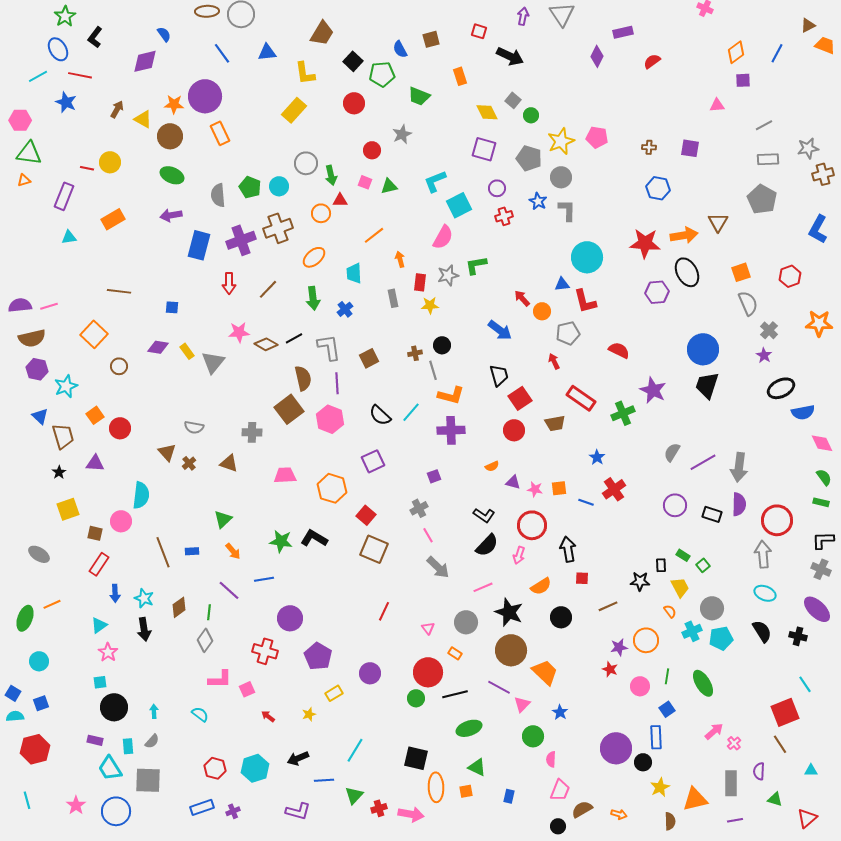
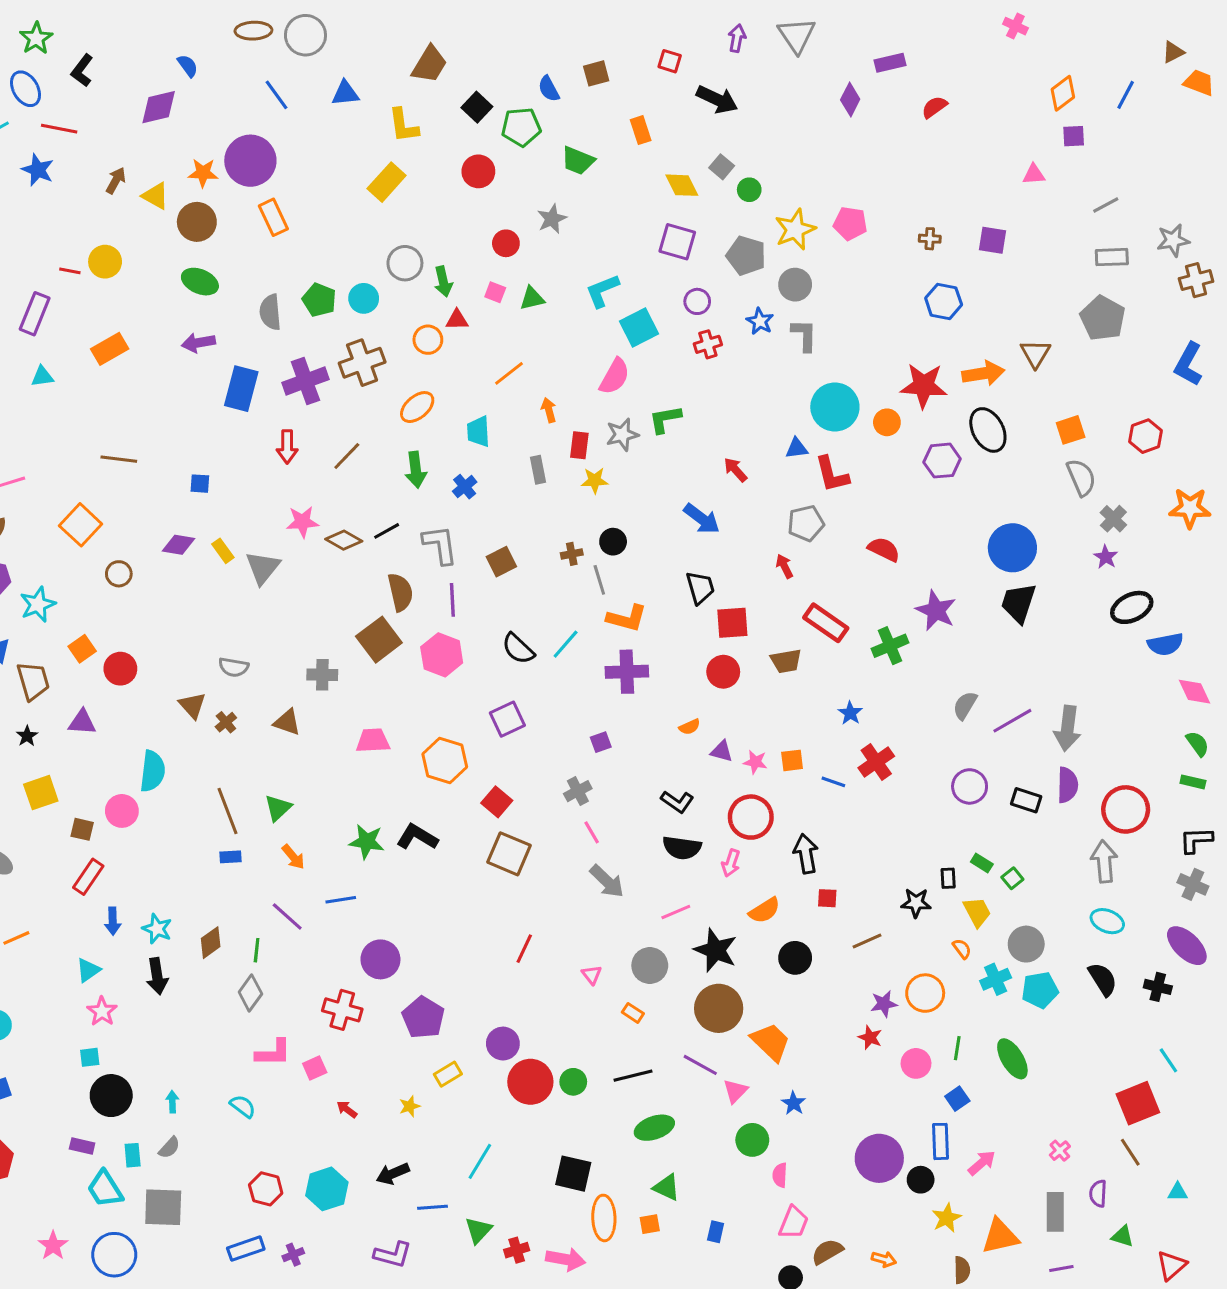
orange circle: (542, 311) -> (887, 422), moved
red square: (520, 398) -> (732, 623), turned 30
black semicircle: (487, 545) -> (682, 848), turned 55
brown line: (163, 552) -> (227, 811), moved
red circle: (428, 672) -> (530, 1082), moved
pink arrow: (714, 731) -> (982, 1163), moved

